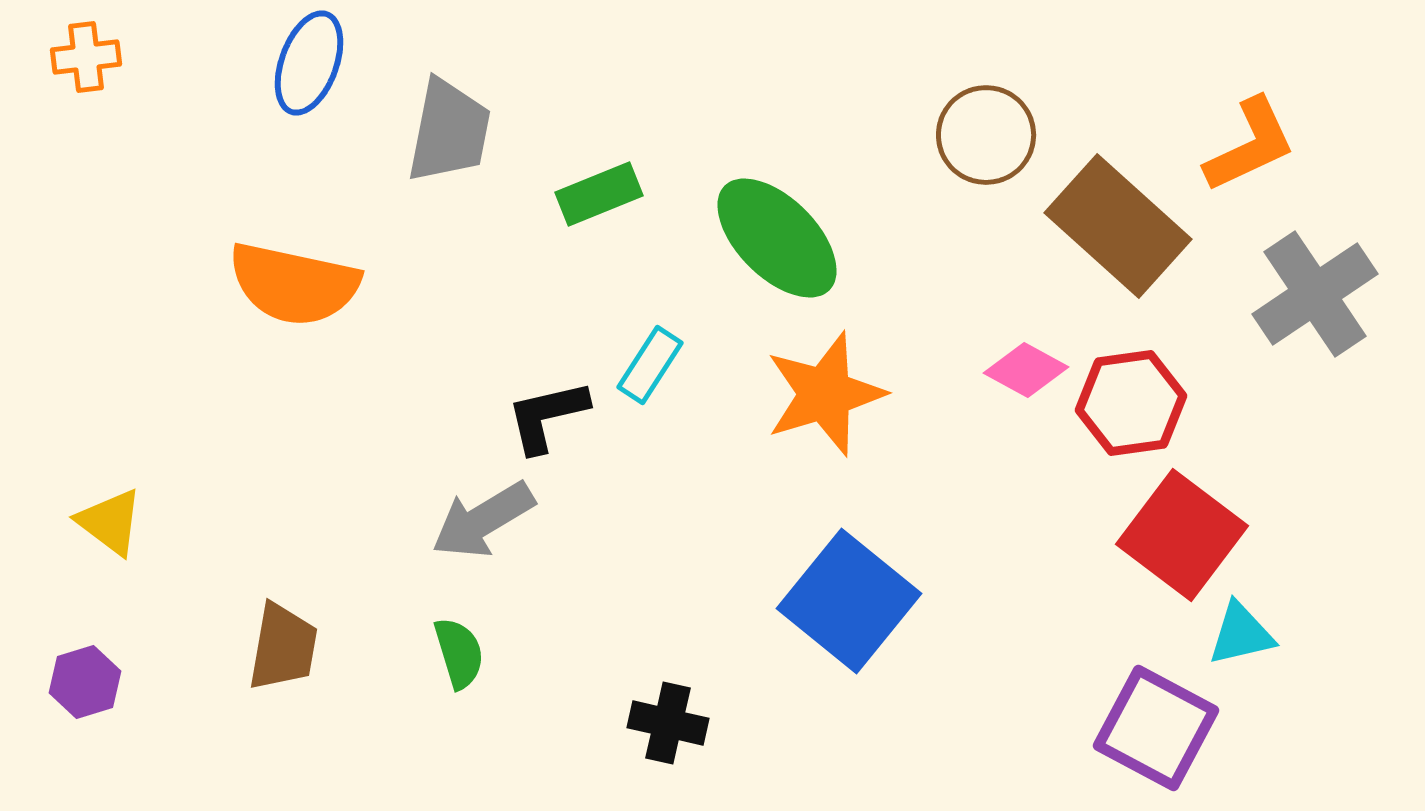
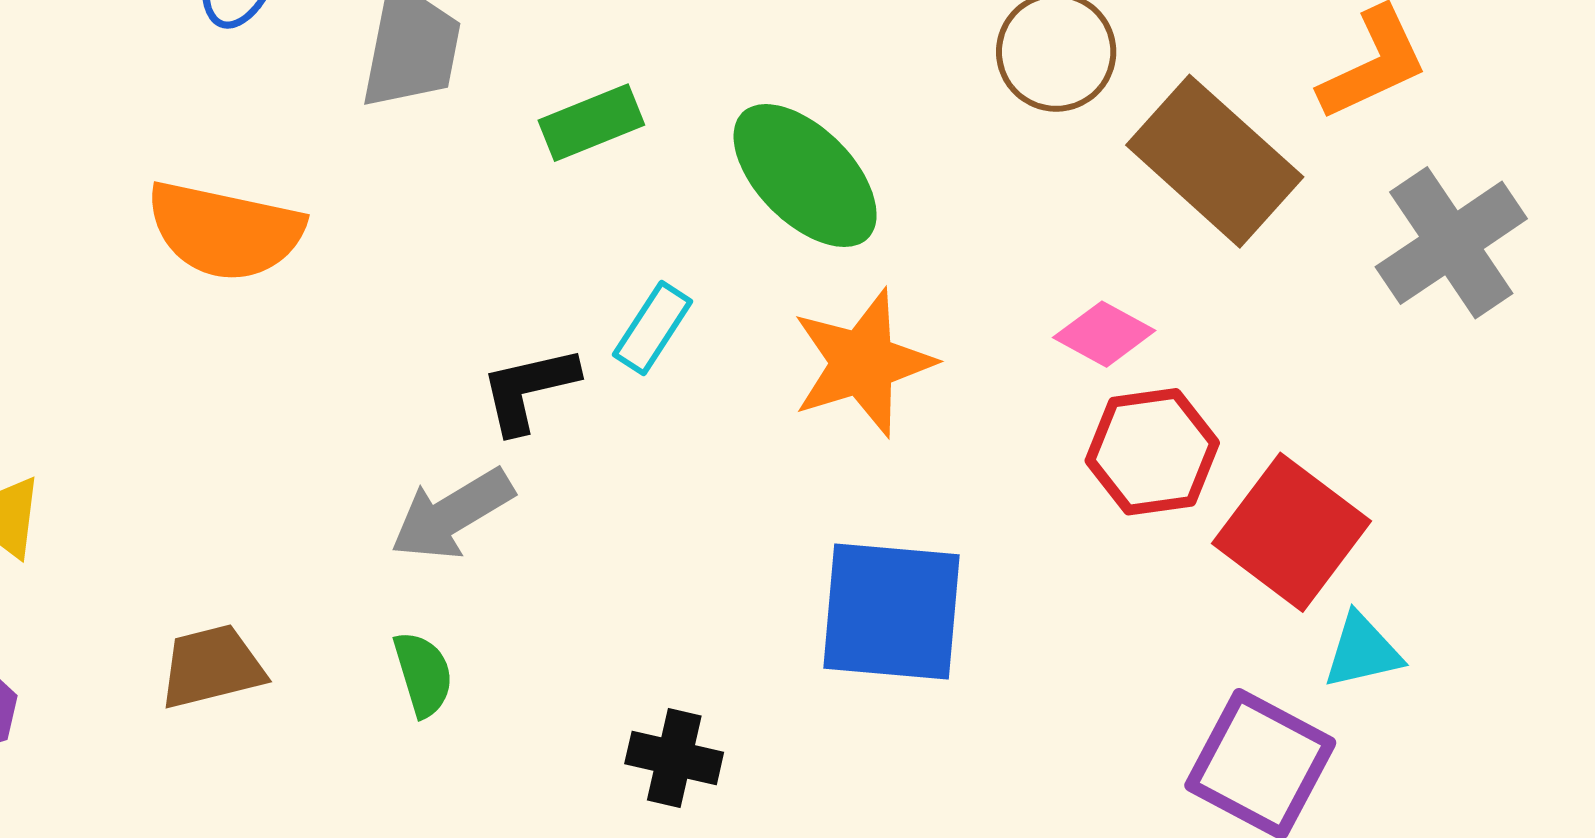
red hexagon: (1131, 403) -> (1152, 452), moved
blue square: (849, 601) -> (892, 612), turned -34
brown trapezoid: (283, 647) -> (212, 667), turned -114

